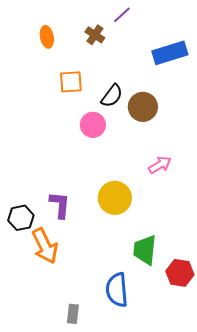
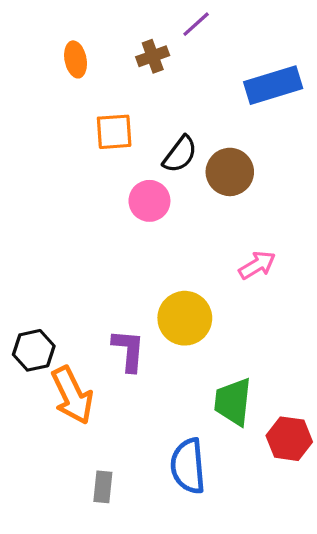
brown cross: (95, 35) -> (153, 56), turned 36
purple L-shape: (60, 205) -> (129, 350), moved
gray rectangle: (73, 314) -> (103, 487), moved

